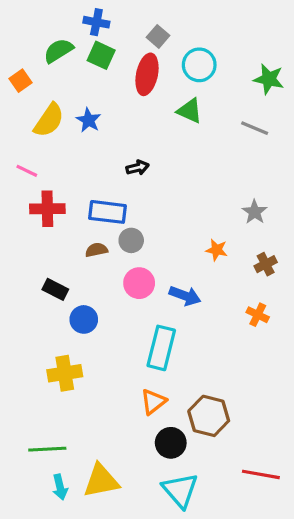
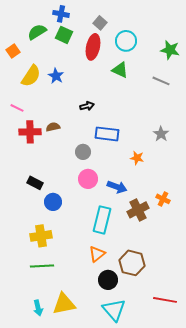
blue rectangle: (107, 212) -> (107, 134), moved
brown semicircle: (96, 250) -> (53, 127), moved
brown cross: (266, 264) -> (138, 210), moved, size x1.5
green line: (47, 449) -> (42, 266), moved

